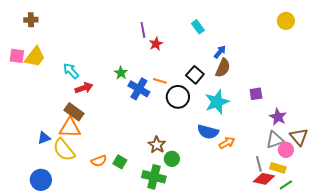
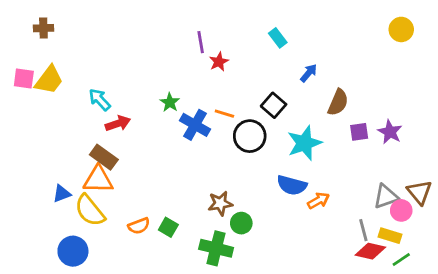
brown semicircle: (223, 68) -> (338, 102), moved
purple star: (278, 117) -> (390, 132), moved
brown star: (157, 145) -> (220, 203), turned 30
blue circle: (41, 180) -> (73, 251), moved

